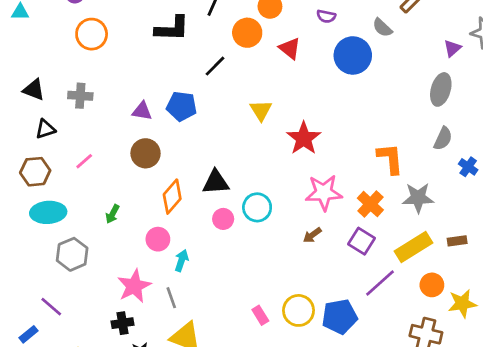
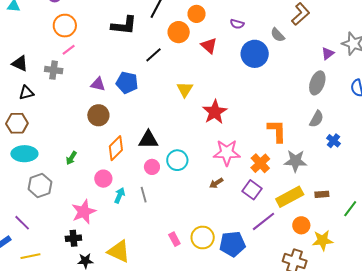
pink line: (84, 161) -> (69, 50), moved
gray line: (171, 298) -> (144, 195), moved

